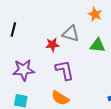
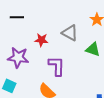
black line: (13, 29) -> (17, 17), turned 64
red star: (52, 45) -> (41, 40), moved

